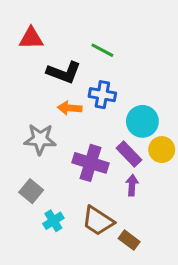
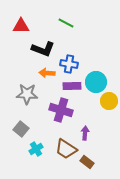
green line: (102, 50) -> (66, 23), moved
purple rectangle: (129, 154) -> (72, 86), moved, turned -48
purple arrow: (132, 185) -> (85, 133), moved

